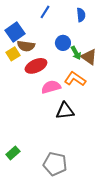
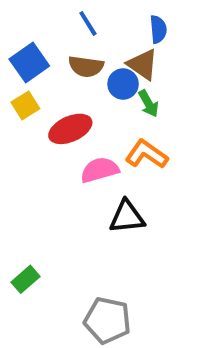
blue line: (45, 12) -> (88, 23), turned -64
brown semicircle: (26, 46) -> (86, 66), moved
brown triangle: (89, 57) -> (143, 64), moved
green rectangle: (13, 153) -> (25, 279), moved

